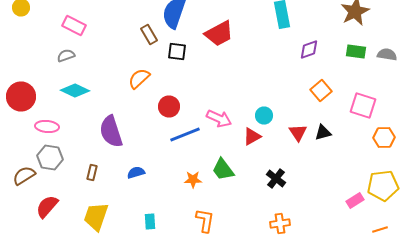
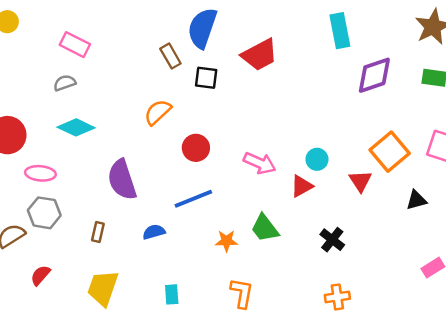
purple diamond: (309, 50) -> (374, 75), size x1.5
orange square: (321, 90) -> (390, 152), moved, size x1.4
black triangle: (323, 132) -> (416, 200), moved
blue line: (185, 134) -> (193, 199), moved
red semicircle: (47, 206) -> (40, 275), size x0.7

